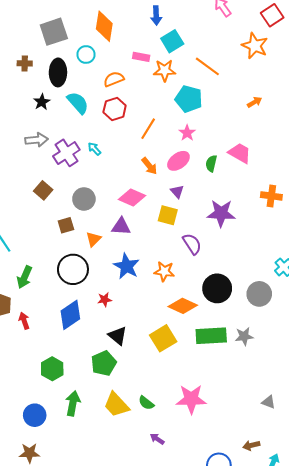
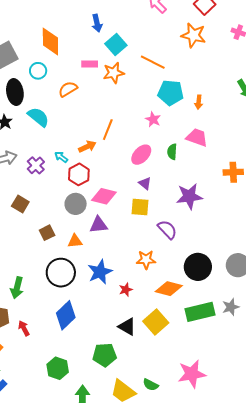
cyan pentagon: (189, 99) -> (171, 93), moved
orange arrow: (254, 102) -> (199, 102), moved, turned 136
red hexagon: (115, 109) -> (79, 174), moved
pink star: (187, 133) -> (153, 119), moved
purple cross: (66, 153) -> (36, 165), size x0.7
orange arrow: (149, 166) -> (87, 147), moved, turned -66
gray circle: (84, 199) -> (76, 204), moved
orange triangle: (93, 239) -> (75, 241), turned 49
blue star: (126, 266) -> (100, 272), moved, turned 30
red star: (105, 300) -> (126, 290), moved
black triangle: (118, 336) -> (127, 327), moved
green pentagon: (104, 363) -> (105, 355), turned 30

